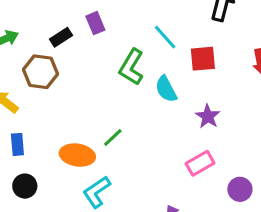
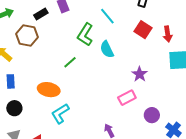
red square: (203, 59) -> (143, 30), moved, turned 36
purple star: (208, 116) -> (140, 74), moved
green line: (113, 137) -> (70, 62), moved

